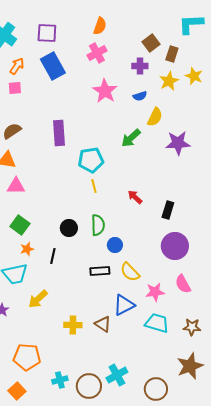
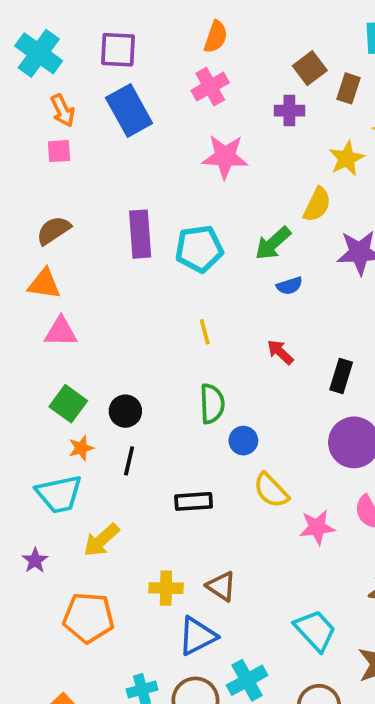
orange arrow: (17, 66) -> (63, 111), turned 120
yellow star: (169, 81) -> (347, 158), moved
pink star: (105, 91) -> (225, 157), turned -30
blue semicircle: (140, 96) -> (289, 286), moved
cyan pentagon: (91, 160) -> (199, 249), moved
black circle: (69, 228) -> (125, 411), moved
black rectangle: (100, 271) -> (194, 501), moved
blue triangle: (124, 305) -> (197, 636), moved
cyan trapezoid: (157, 323) -> (315, 630), moved, turned 30
orange pentagon: (27, 357) -> (89, 618), moved

